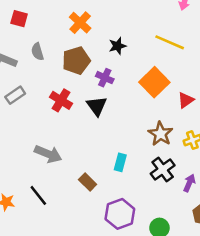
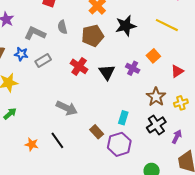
black star: (117, 46) -> (126, 26), size x1.5
purple cross: (105, 78) -> (133, 68), moved
orange square: (154, 82) -> (153, 56), size x0.6
purple hexagon: (120, 214) -> (119, 144), moved

